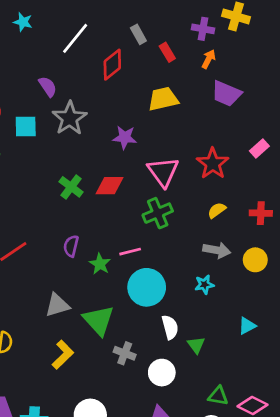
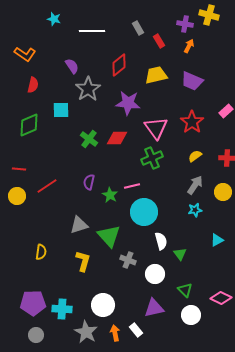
white line: (75, 38) -> (92, 31), turned 50
red diamond: (112, 65) -> (119, 65), moved
purple trapezoid: (226, 93) -> (192, 81), moved
cyan square: (26, 126) -> (61, 110), moved
purple star: (125, 137) -> (128, 103), size x1.4
gray arrow: (217, 250) -> (195, 185), turned -66
cyan star: (204, 285) -> (195, 210), moved
yellow L-shape: (63, 355) -> (83, 261), turned -30
green triangle: (218, 396) -> (185, 290), moved, turned 35

